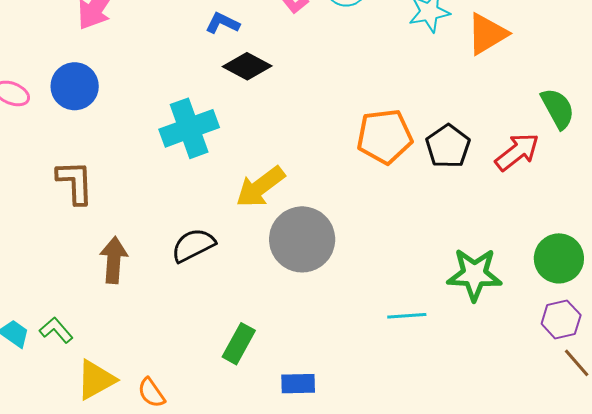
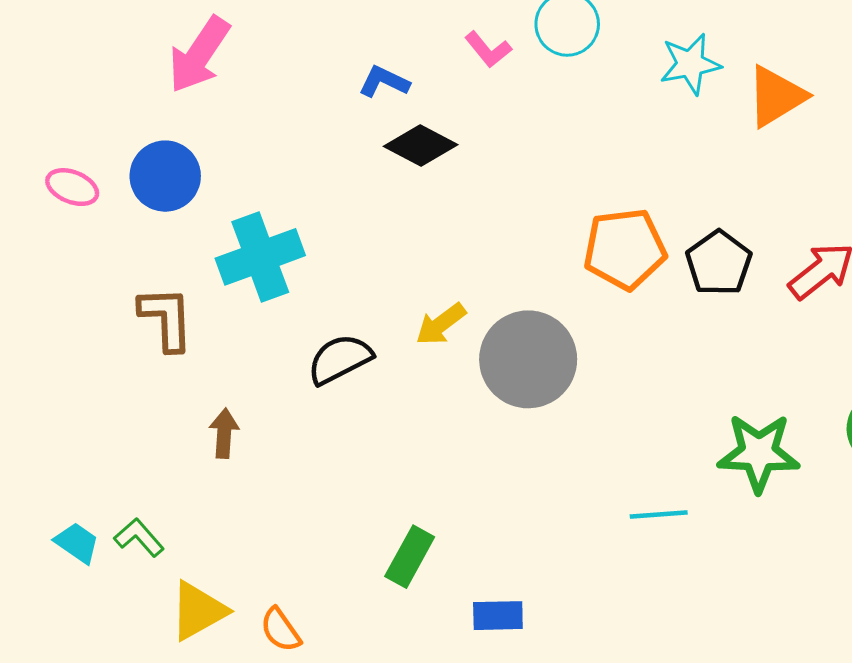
cyan cross: (189, 128) -> (260, 257), moved
yellow arrow: (260, 187) -> (441, 324), size x0.7
gray circle: (302, 239) -> (528, 359), moved
black semicircle: (193, 245) -> (340, 359), moved
brown arrow: (114, 260) -> (224, 433), size x0.7

